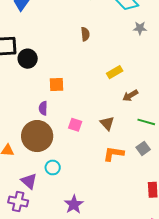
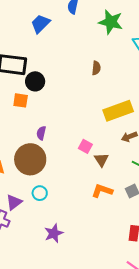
yellow rectangle: (115, 72) -> (118, 111), size x1.8
orange square: (57, 85) -> (21, 100), moved
pink square: (75, 125) -> (85, 146), moved
purple triangle: (29, 181) -> (14, 202), turned 30

